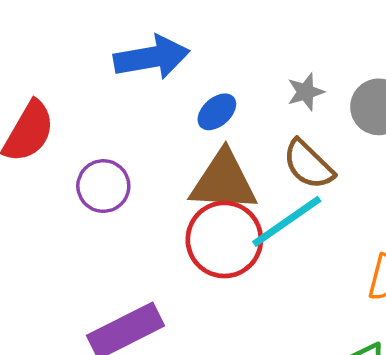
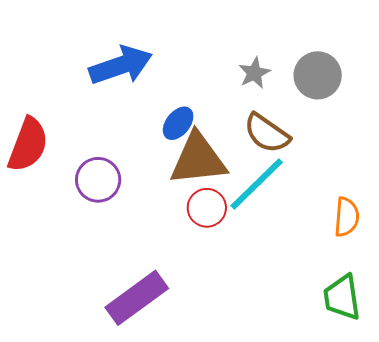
blue ellipse: (217, 112) -> (178, 123), moved
red circle: (224, 239) -> (207, 208), size x0.6

